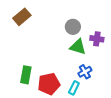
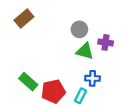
blue cross: (85, 72) -> (92, 78), turned 32
green rectangle: (26, 75) -> (28, 82), turned -60

